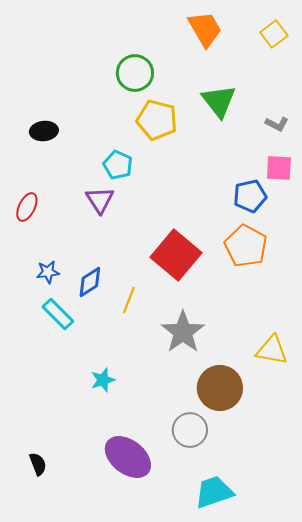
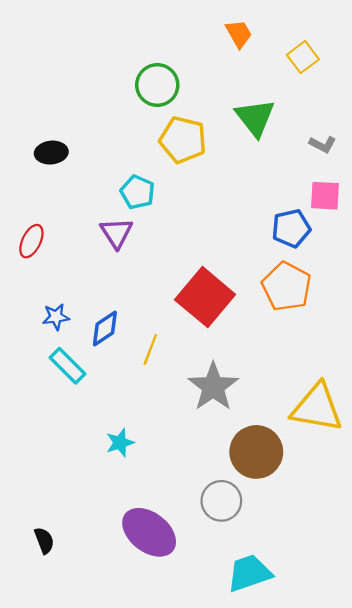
orange trapezoid: (205, 29) -> (239, 34), size x0.7
yellow square: (274, 34) -> (303, 57), moved
yellow triangle: (272, 350) -> (317, 408), size x1.4

